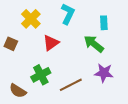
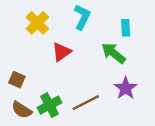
brown square: (11, 44) -> (17, 80), moved
purple star: (104, 73) -> (126, 88), turned 30
green cross: (41, 75) -> (50, 105), moved

